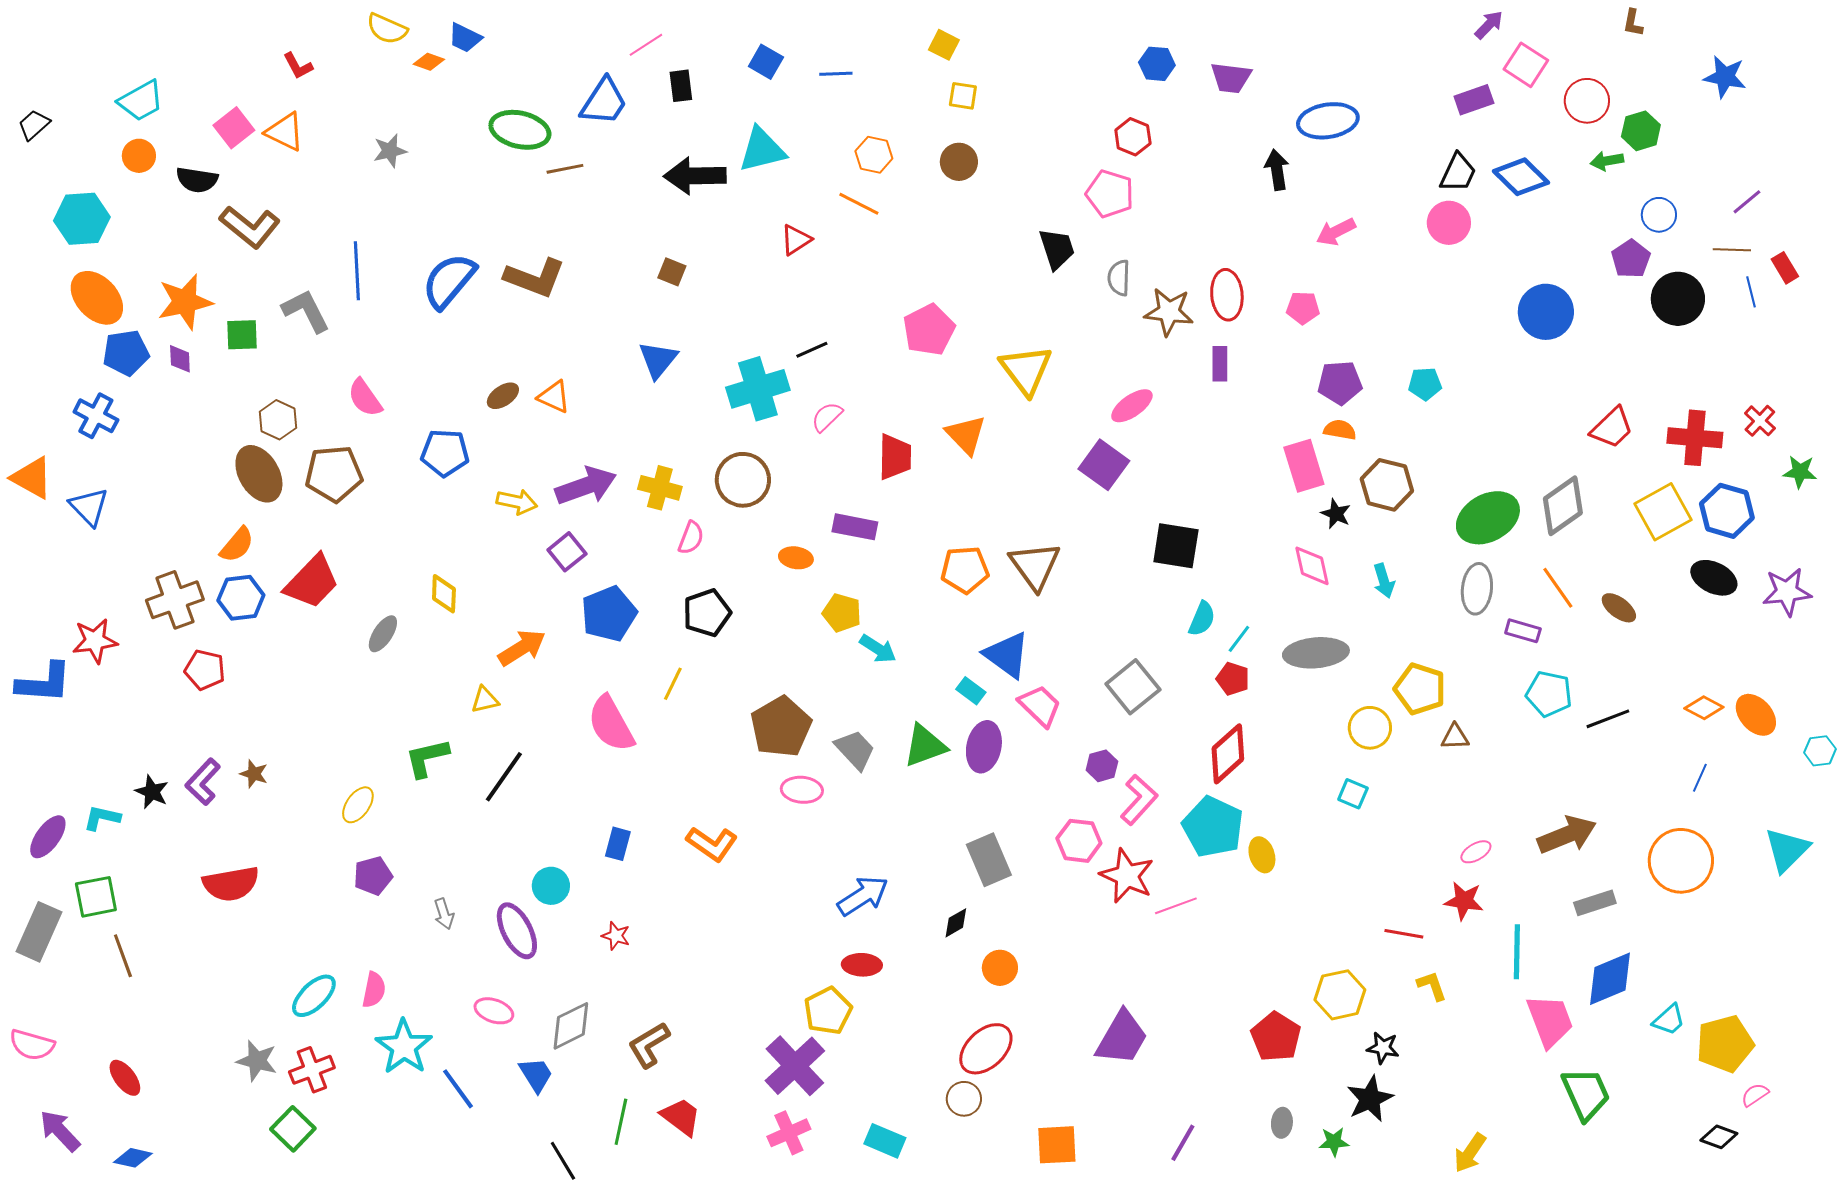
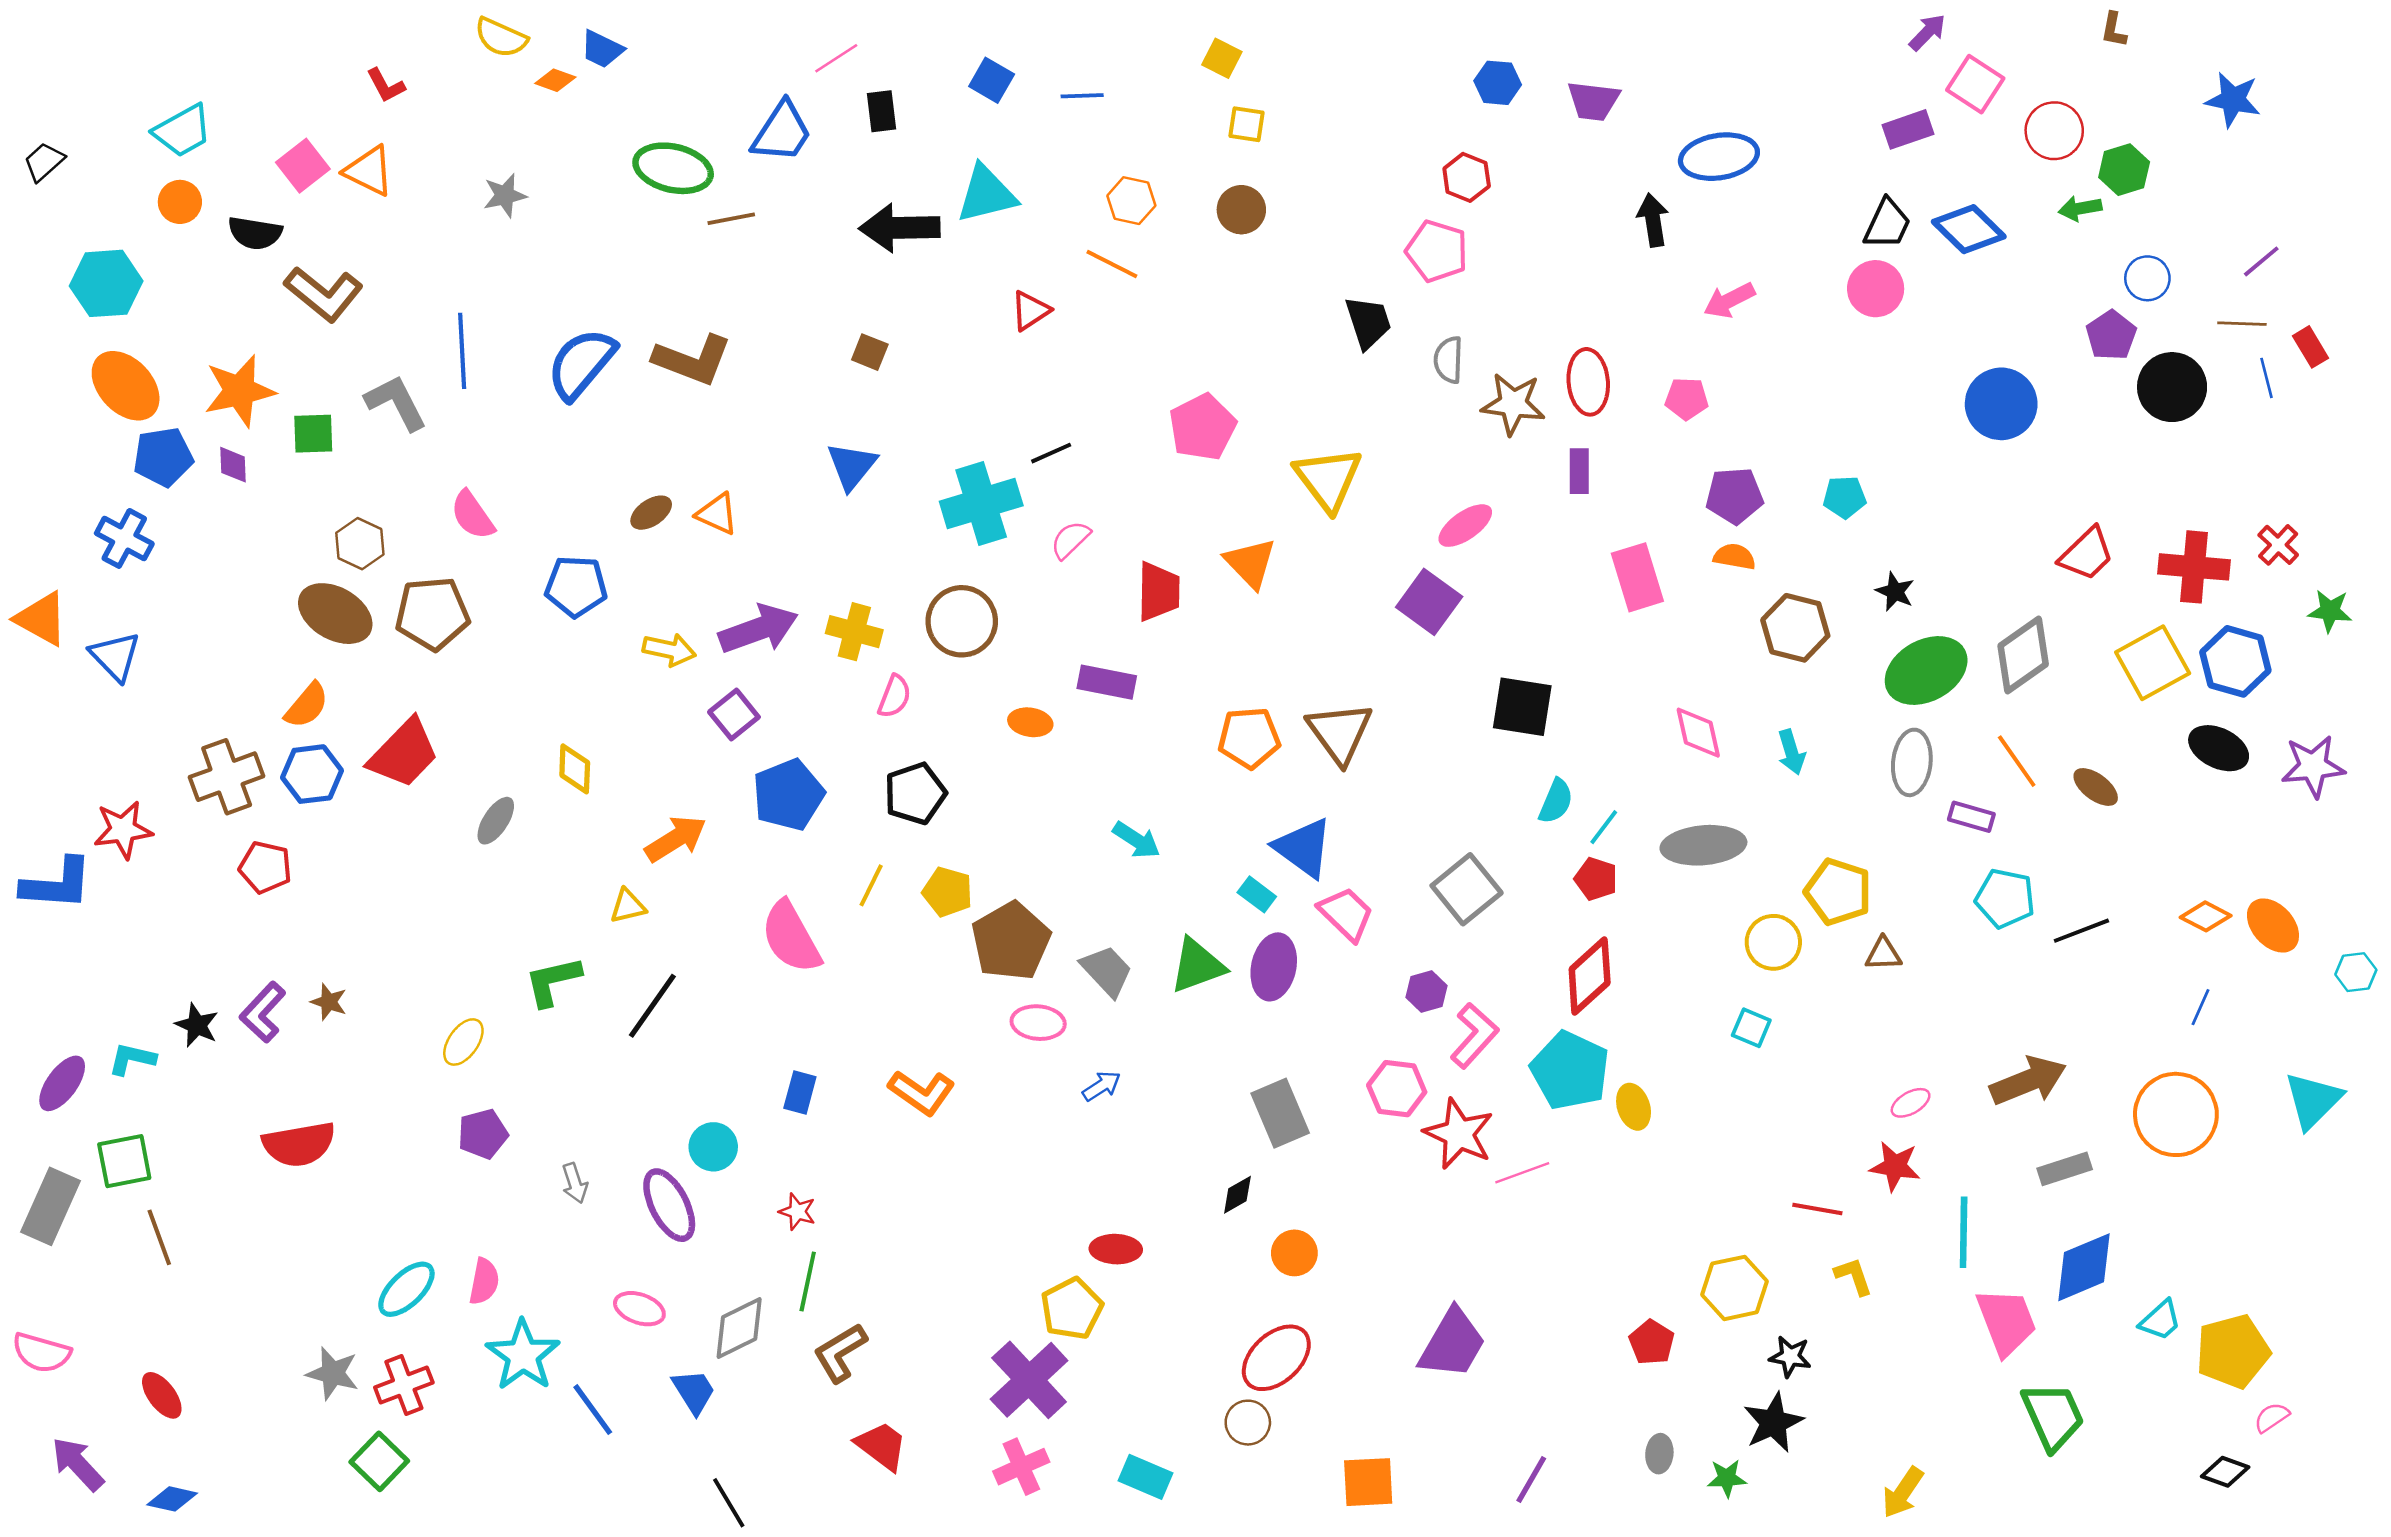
pink rectangle: (1304, 466) -> (1637, 577), moved
brown ellipse: (259, 474) -> (335, 614), turned -30
black star: (1336, 514) -> (1895, 592), moved
yellow pentagon: (842, 613) -> (948, 892), moved
blue arrow: (863, 896) -> (1102, 1086), moved, size x0.6
red pentagon: (1276, 1037) -> (1652, 1342), size x0.7
green line: (621, 1122) -> (808, 1281), moved

